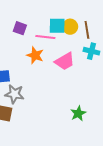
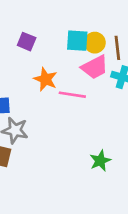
pink line: (45, 37) -> (72, 95), moved
pink trapezoid: (65, 61) -> (95, 67), moved

